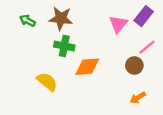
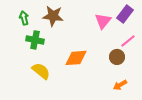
green arrow: (27, 21) -> (24, 18), turned 48
green cross: (64, 46) -> (35, 40), moved

